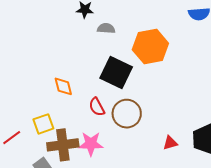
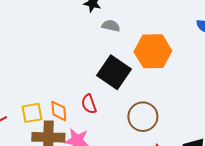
orange diamond: (63, 86) -> (59, 111), moved
brown circle: (127, 114) -> (143, 117), moved

